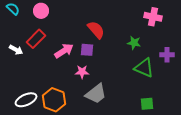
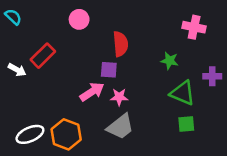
pink circle: (41, 11) -> (79, 19), moved
red semicircle: (96, 30) -> (120, 44), turned 36
pink arrow: (64, 51) -> (92, 92), moved
pink star: (82, 72) -> (119, 97), moved
green square: (147, 104) -> (186, 124), moved

